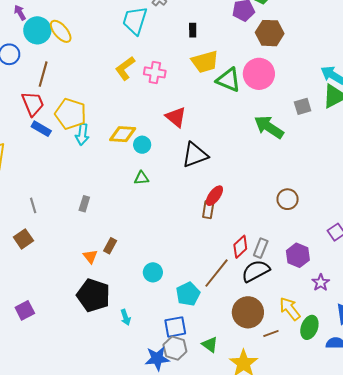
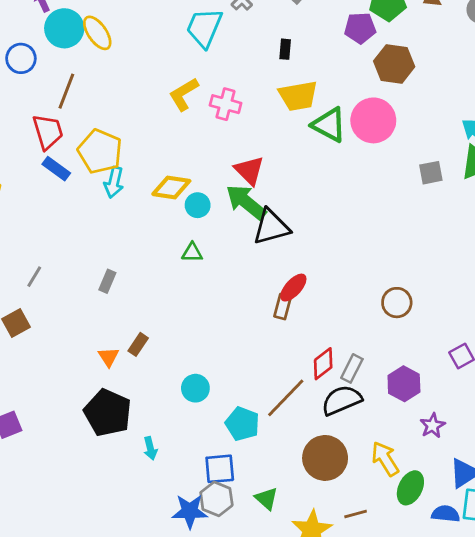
green arrow: (269, 127) -> (246, 202), moved
gray line: (33, 205) -> (34, 277), turned 42
cyan pentagon: (188, 294) -> (242, 424), turned -30
brown line: (271, 333) -> (356, 514), moved

